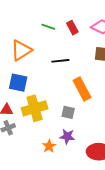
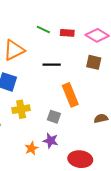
red rectangle: (72, 28) -> (67, 33), turned -64
yellow cross: (35, 108) -> (21, 109), size x0.7

